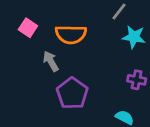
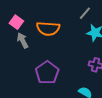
gray arrow: (51, 61) -> (23, 40), moved

